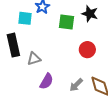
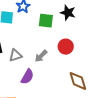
gray arrow: (76, 85) -> (41, 56), moved

